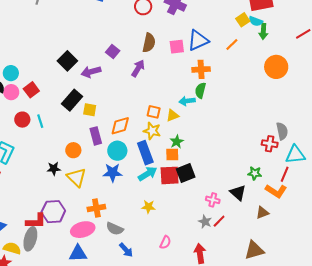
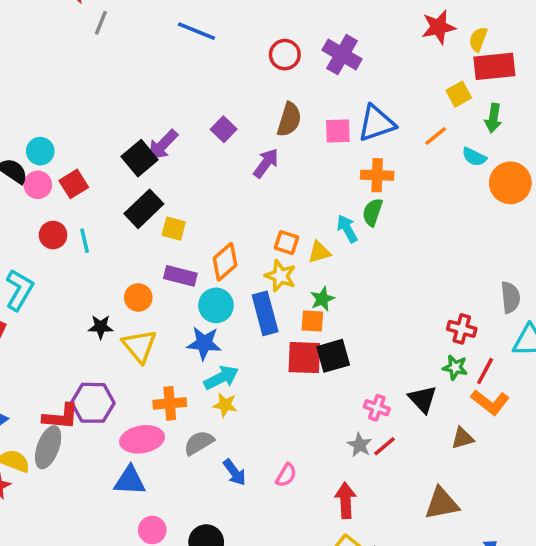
cyan semicircle: (256, 21) -> (474, 157), moved
black square: (67, 61) -> (140, 158), moved
purple arrow: (91, 72) -> (163, 145), moved, turned -36
cyan arrow: (187, 101) -> (347, 229), turned 63
orange diamond: (120, 126) -> (225, 262), turned -30
purple rectangle: (96, 136) -> (180, 276), turned -66
red cross: (270, 144) -> (462, 329), moved
cyan arrow: (148, 174) -> (221, 378), moved
red line: (285, 174) -> (485, 371), moved
yellow star: (148, 207) -> (225, 405), moved
gray semicircle: (115, 229) -> (199, 443), turned 120
blue arrow: (126, 250) -> (235, 472), moved

